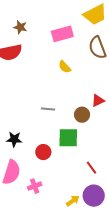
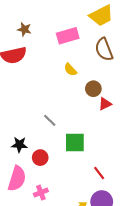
gray line: (48, 109) -> (50, 120), moved, turned 40
brown circle: (82, 115) -> (93, 89), moved
red circle: (43, 152) -> (40, 158), moved

